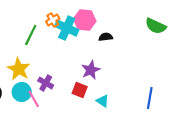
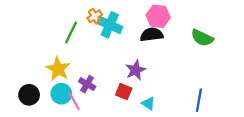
pink hexagon: (85, 20) -> (158, 16), moved
green semicircle: (156, 26) -> (202, 38), moved
black semicircle: (106, 37) -> (152, 35), size x1.5

